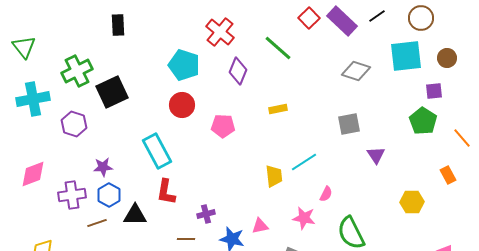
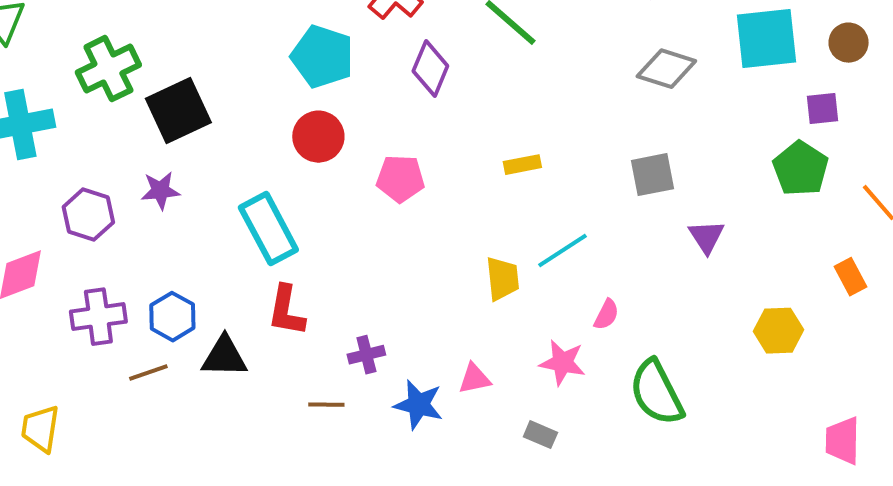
yellow rectangle: (278, 109) -> (522, 165), moved
purple hexagon: (74, 124) -> (88, 215), moved
purple star: (103, 167) -> (160, 191), moved

